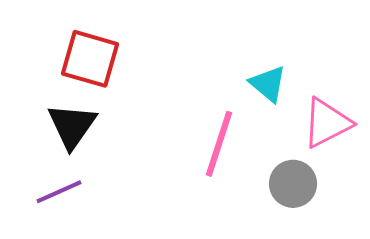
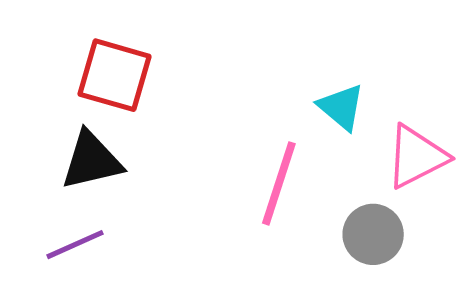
black triangle: (72, 126) -> (92, 161), turned 42

